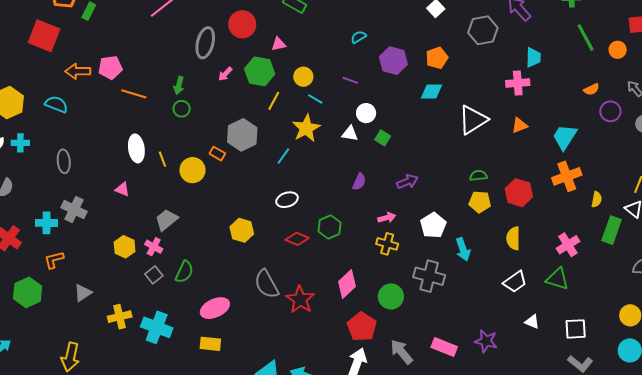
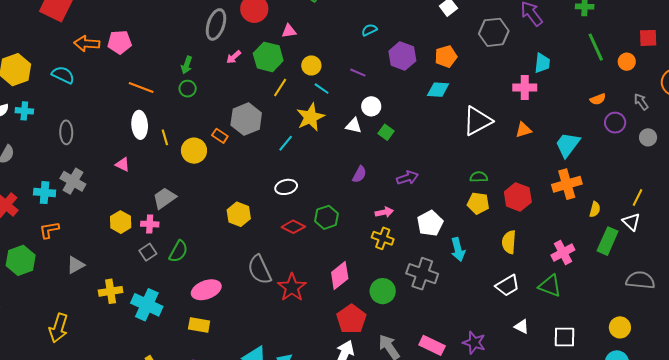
orange line: (134, 94) -> (141, 88), moved
pink cross: (154, 247) -> (150, 224), turned -30

